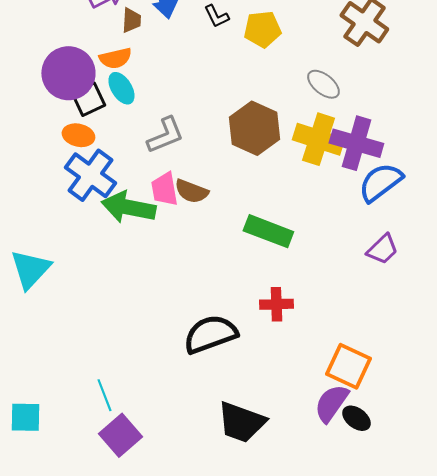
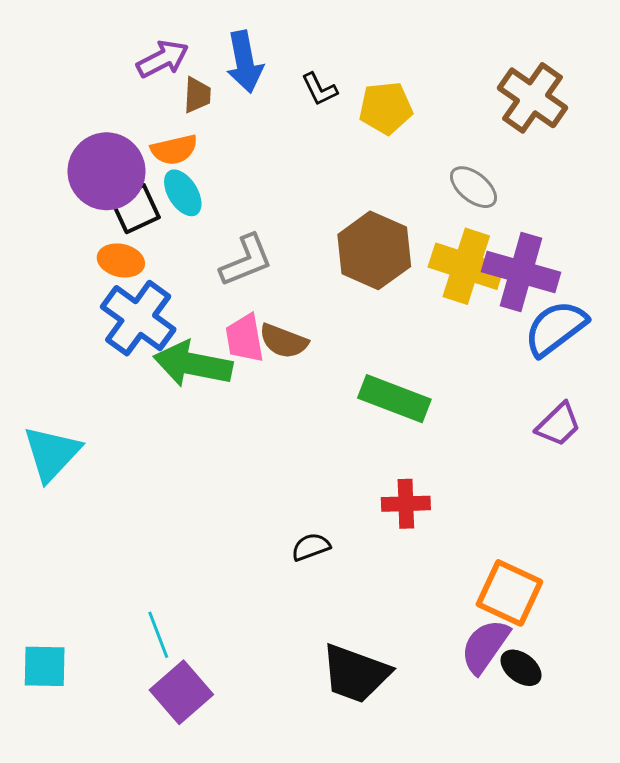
black semicircle: (210, 334) -> (311, 547), size x0.5

